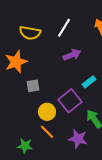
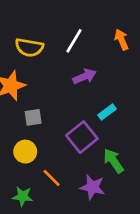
yellow circle: (47, 112) -> (25, 152), moved

